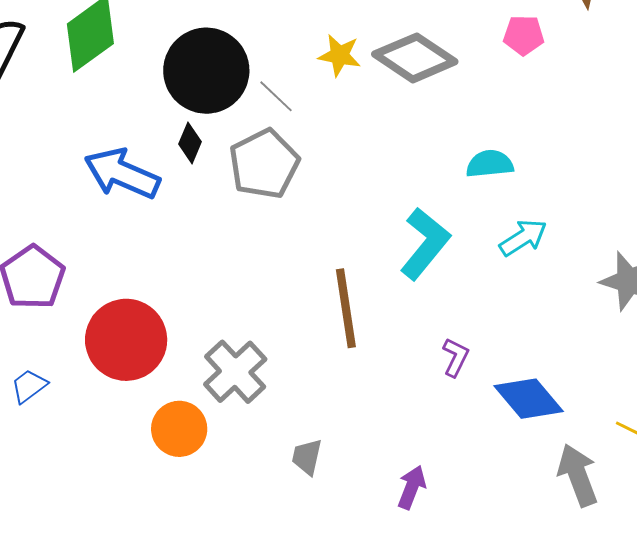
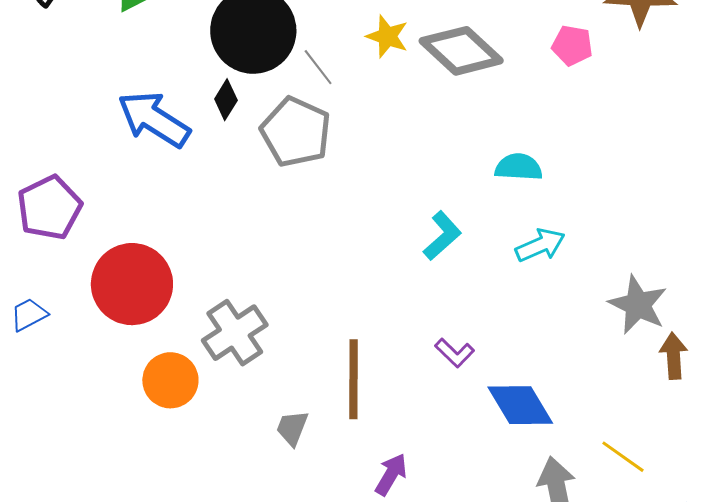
gray pentagon: (264, 164) -> (296, 132), turned -30
cyan L-shape: (425, 244) -> (442, 236), size x0.7
brown line: (346, 308) -> (353, 379), moved
purple L-shape: (456, 357) -> (455, 353), turned 99

